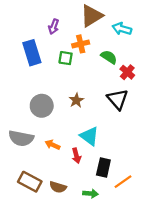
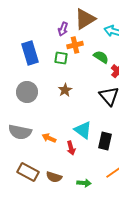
purple arrow: (54, 27) -> (63, 29), moved
brown star: (76, 100) -> (65, 90), moved
gray circle: (42, 106) -> (27, 92), moved
black rectangle: (103, 168) -> (105, 141), moved

